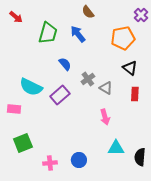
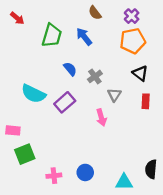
purple cross: (141, 15) -> (132, 16), moved
gray cross: (88, 79) -> (95, 76), moved
gray triangle: (106, 88) -> (114, 95), turned 32
pink rectangle: (14, 109) -> (13, 130), moved
pink arrow: (105, 117) -> (101, 117), moved
cyan triangle: (116, 148) -> (124, 182), moved

